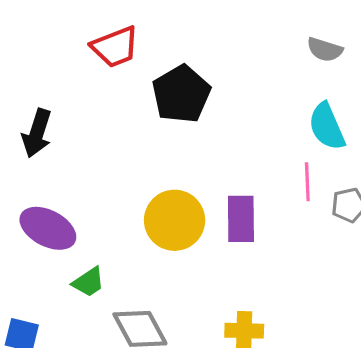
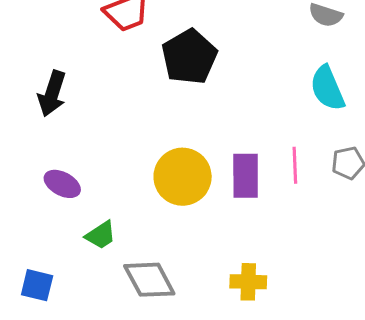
pink line: (307, 182) -> (295, 165), moved
purple ellipse: (48, 228) -> (62, 184), size x0.7

